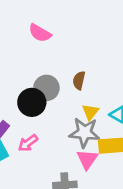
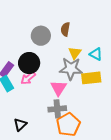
black circle: (32, 102) -> (29, 63), moved
pink triangle: (87, 159) -> (59, 88), moved

